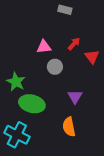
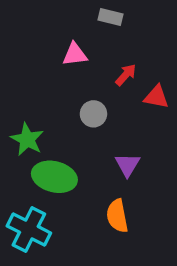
pink triangle: (44, 47) -> (75, 54), moved
red triangle: (92, 57) -> (156, 97), turned -42

